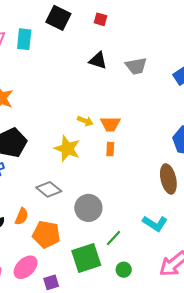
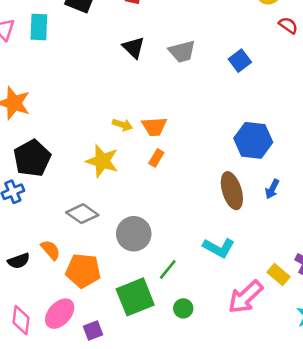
black triangle: (98, 60) -> (133, 48), turned 30
orange rectangle: (110, 149) -> (156, 158), turned 32
orange semicircle: (22, 216) -> (51, 250), turned -60

